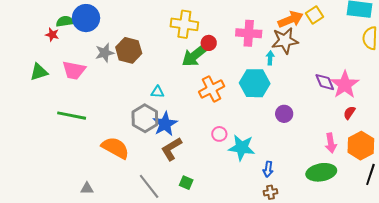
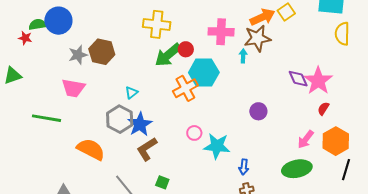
red circle: (209, 43) -> (186, 49), moved
pink trapezoid: (74, 70) -> (73, 88), moved
cyan hexagon: (255, 83) -> (204, 73), moved
cyan triangle: (157, 92) -> (132, 93), turned -40
pink arrow: (331, 143) -> (306, 139), turned 48

